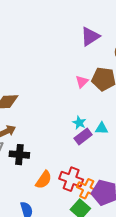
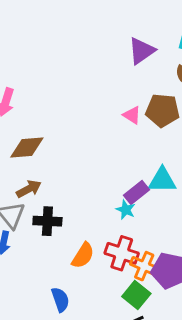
pink triangle: (82, 82) -> (132, 115), turned -40
cyan star: (79, 123) -> (126, 210), moved
cyan triangle: (102, 128) -> (162, 180), size x1.5

